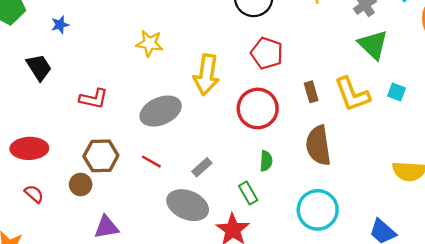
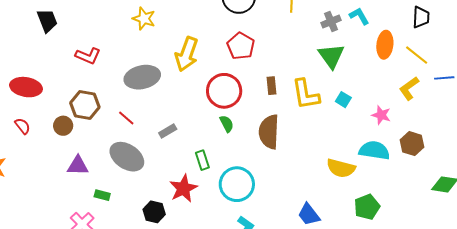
green semicircle: (266, 161) -> (227, 124), moved, turned -42
gray ellipse: (188, 205) -> (127, 157), moved
cyan circle: (318, 210) -> (237, 184), moved

